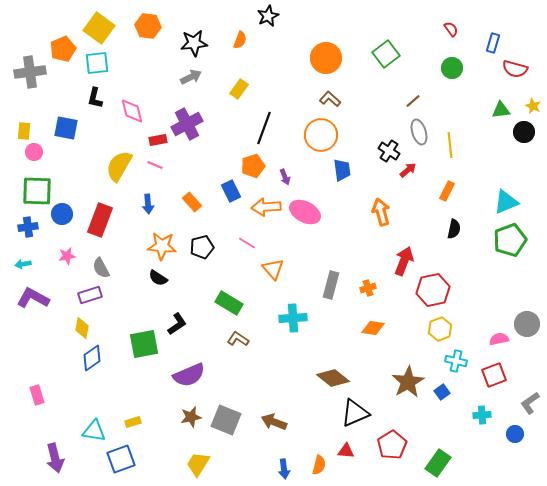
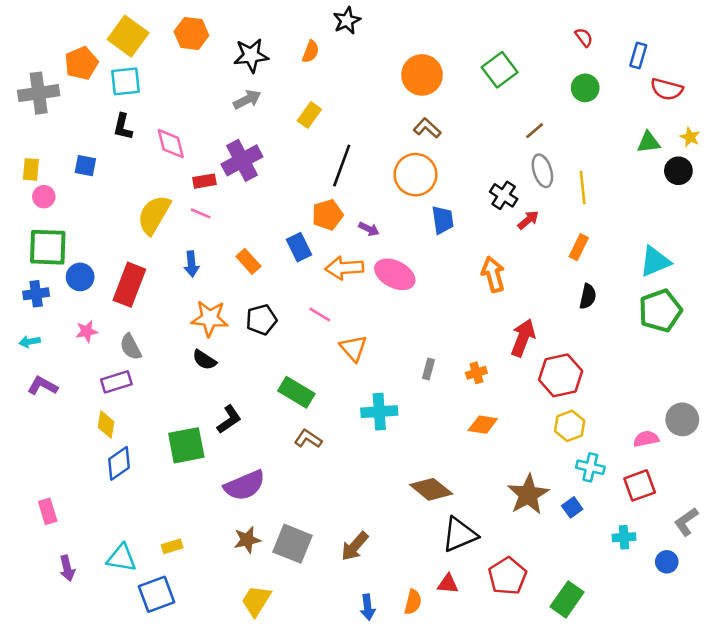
blue square: (66, 128) -> (85, 166), size x0.7
purple arrow: (285, 177) -> (369, 229), turned -42
gray rectangle: (331, 285) -> (428, 369), size x0.6
purple L-shape: (33, 298) -> (43, 386), size x0.7
brown arrow: (274, 422) -> (355, 546), turned -70
purple arrow: (55, 458) -> (67, 568), moved, size x0.7

